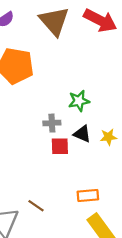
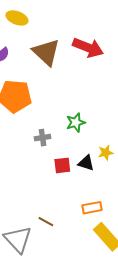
gray cross: (52, 123) -> (43, 138), moved
black triangle: (82, 134) -> (86, 163), moved

